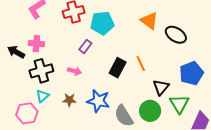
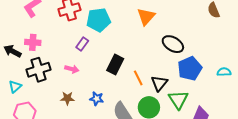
orange triangle: (149, 21) -> (146, 17), turned 36
black ellipse: (176, 35) -> (173, 44), moved
orange line: (141, 63) -> (138, 78), moved
cyan triangle: (43, 96) -> (15, 87), moved
blue star: (98, 101) -> (97, 99), size x0.6

